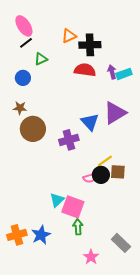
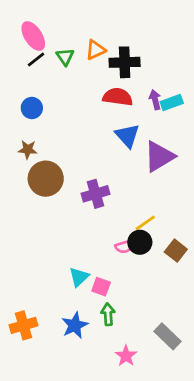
green triangle: (41, 59) -> (65, 57), moved, turned -40
blue triangle: (90, 122) -> (127, 136), moved
brown square: (118, 172) -> (176, 251), moved, turned 35
pink square: (73, 207) -> (101, 287), size x0.6
blue star: (41, 235) -> (75, 325), moved

